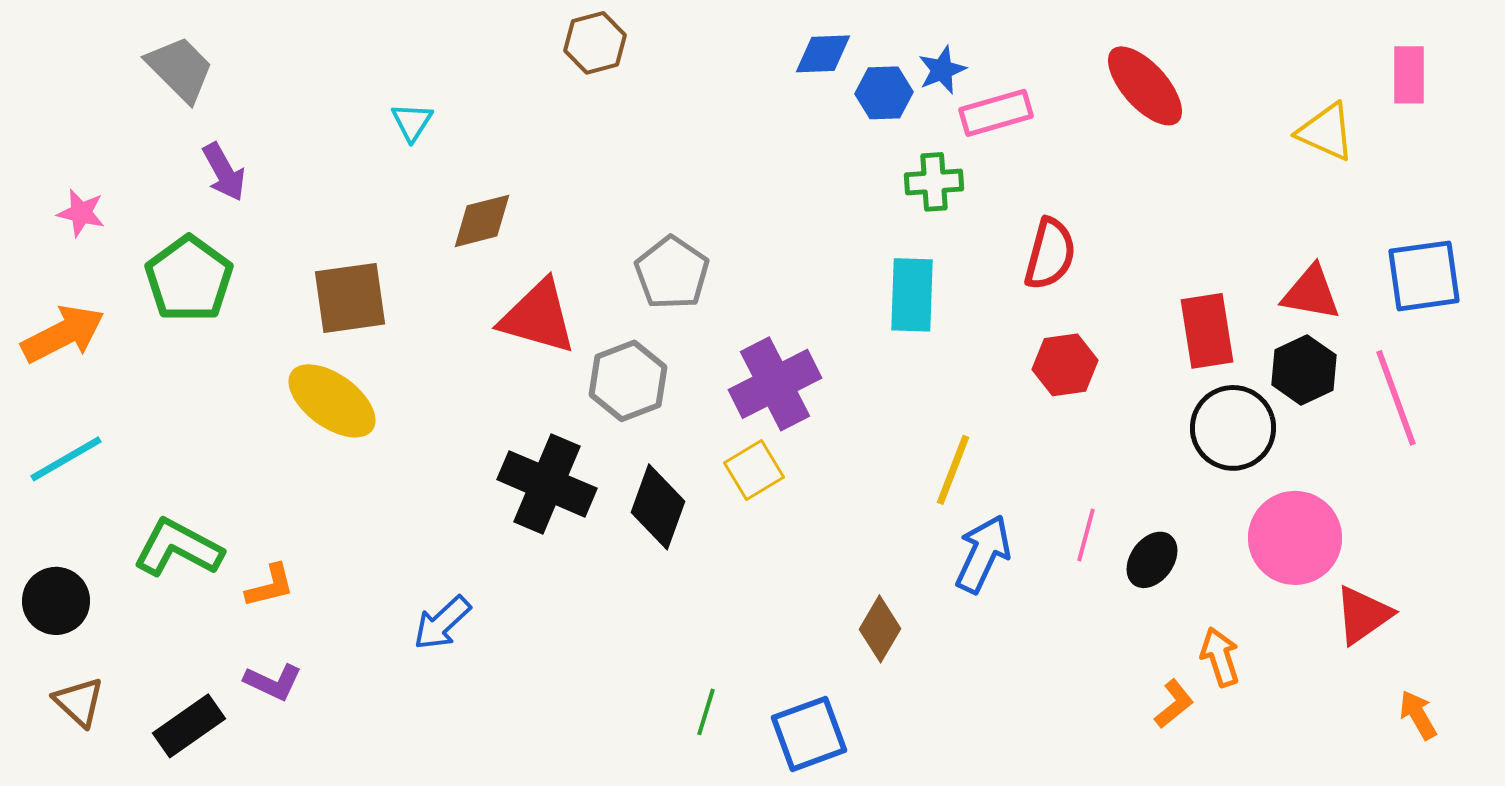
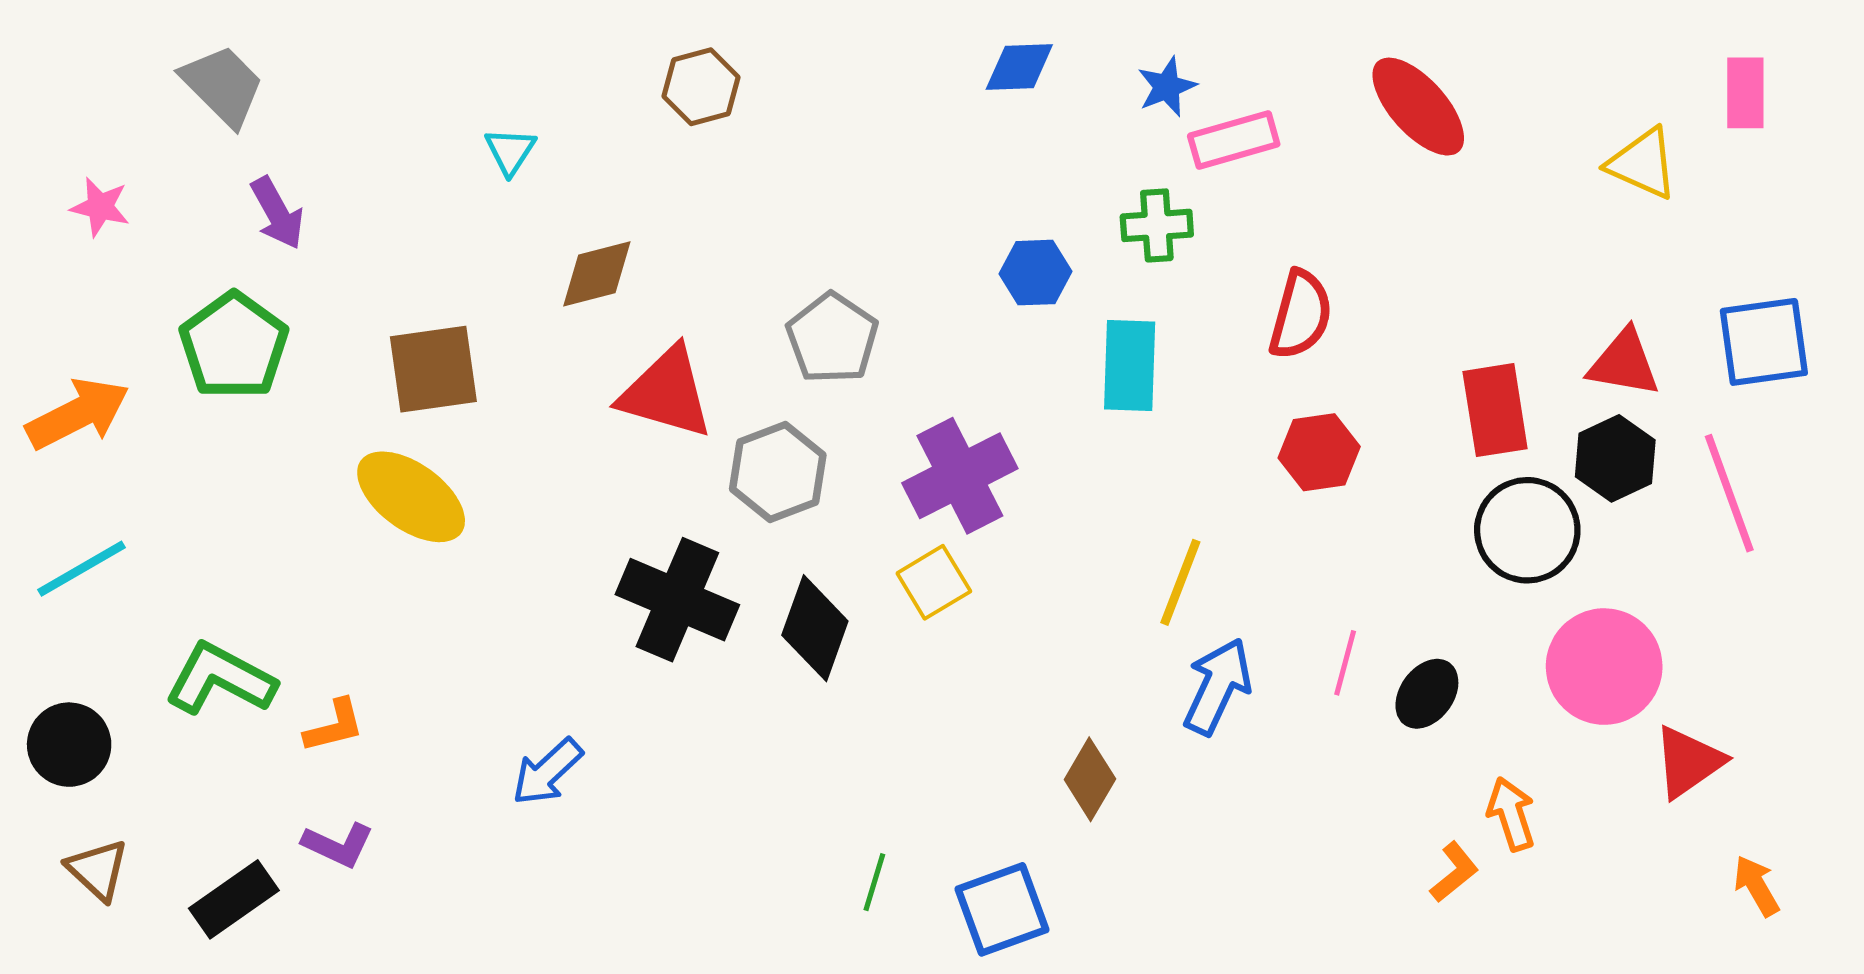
brown hexagon: (595, 43) -> (701, 87), moved
blue hexagon: (884, 93) -> (1035, 273), moved
pink star: (81, 213) -> (100, 207), moved

